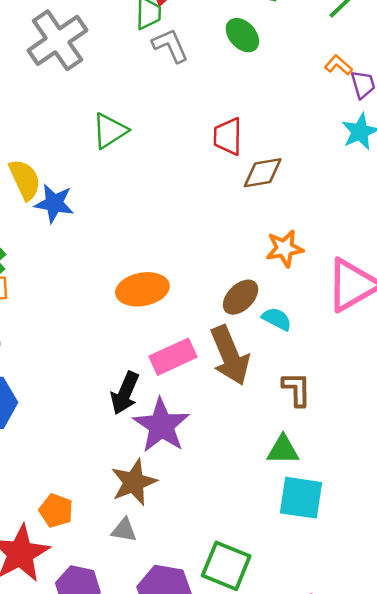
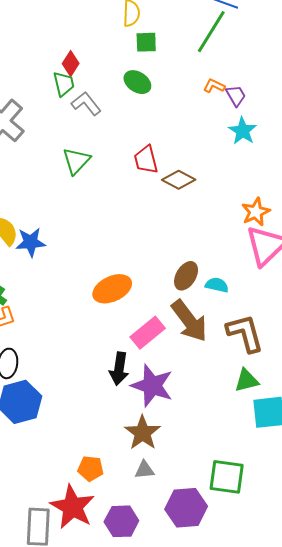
green triangle: (110, 131) -> (76, 161), moved
brown diamond: (263, 173) -> (179, 180), turned 52
orange star: (285, 248) -> (256, 212), moved
brown L-shape: (297, 389) -> (245, 333), size x1.5

